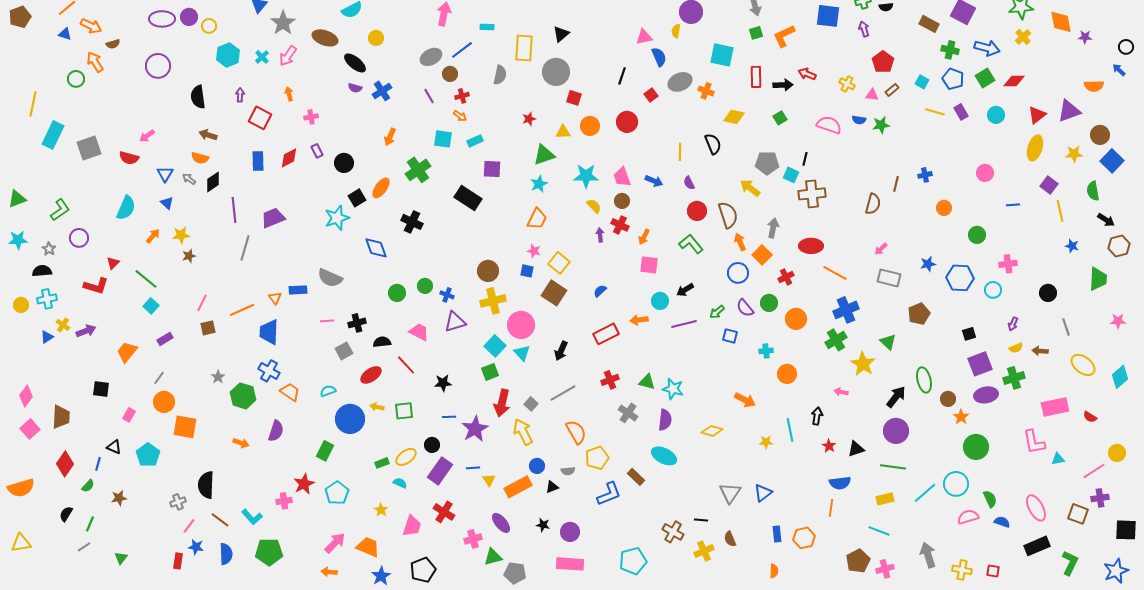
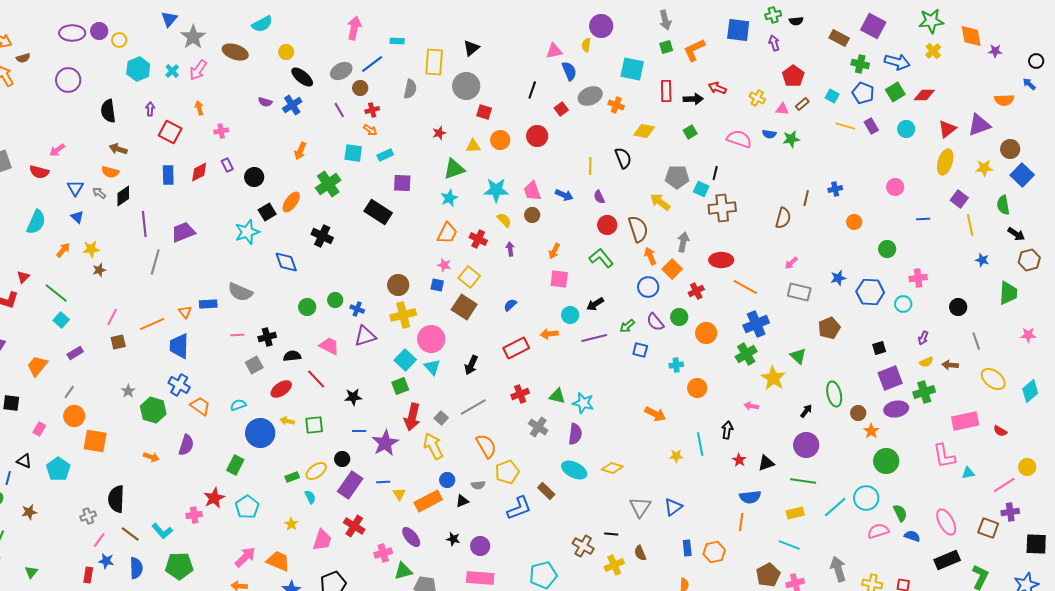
black ellipse: (355, 63) -> (302, 77), moved
red cross: (620, 225) -> (478, 239), moved
black arrow: (896, 397) -> (806, 411), size x0.6
yellow diamond: (712, 431) -> (612, 468), moved
cyan semicircle: (400, 483) -> (310, 497), turned 40

